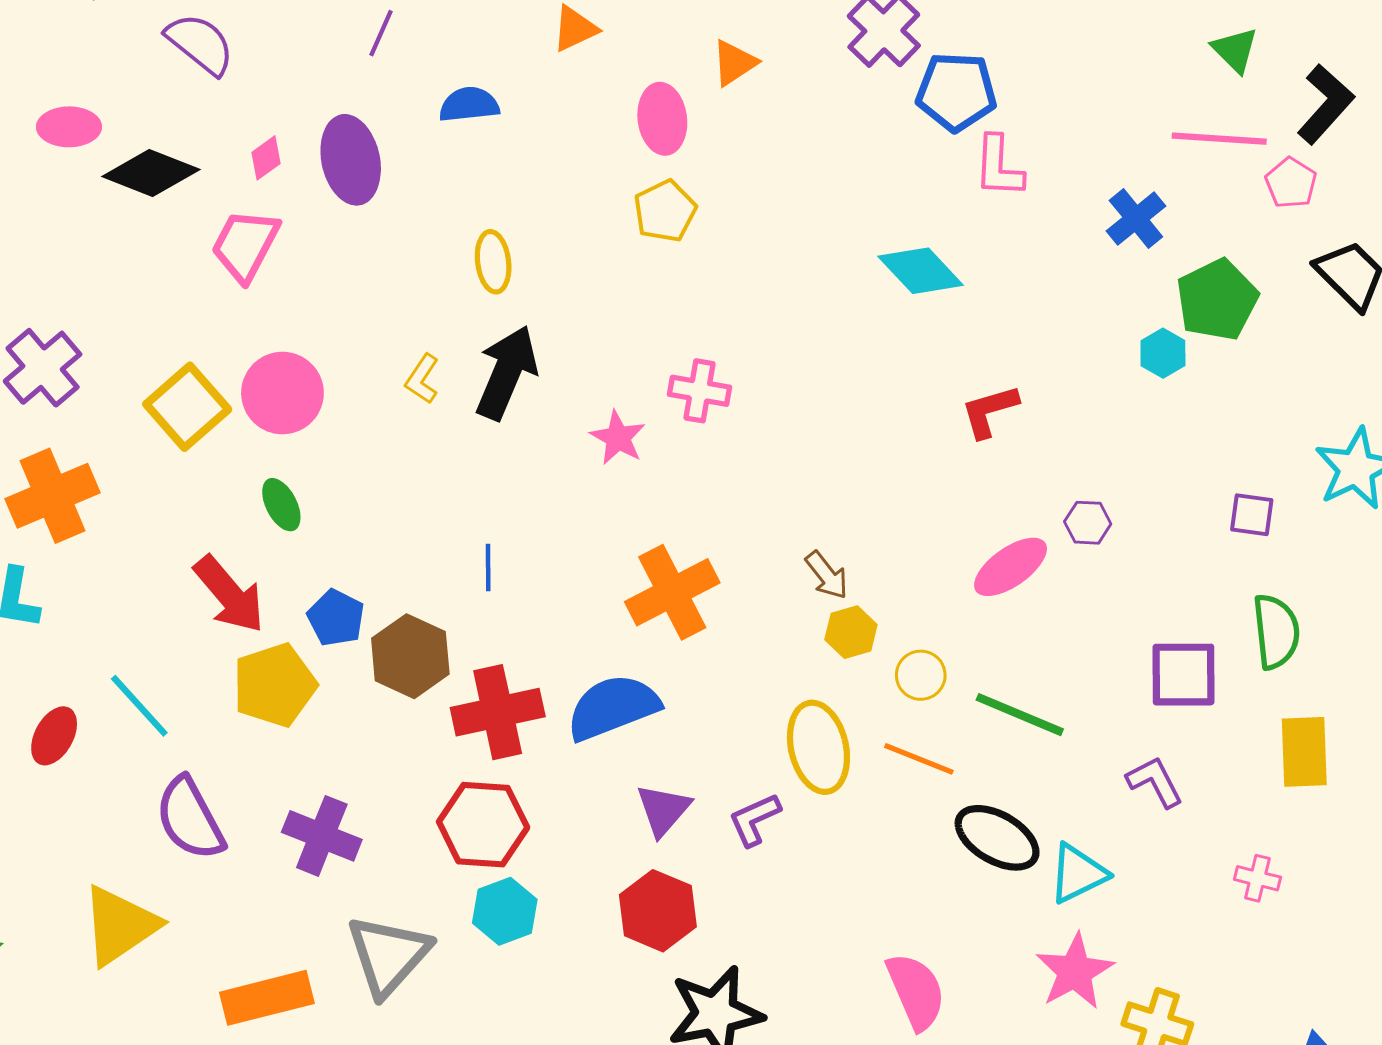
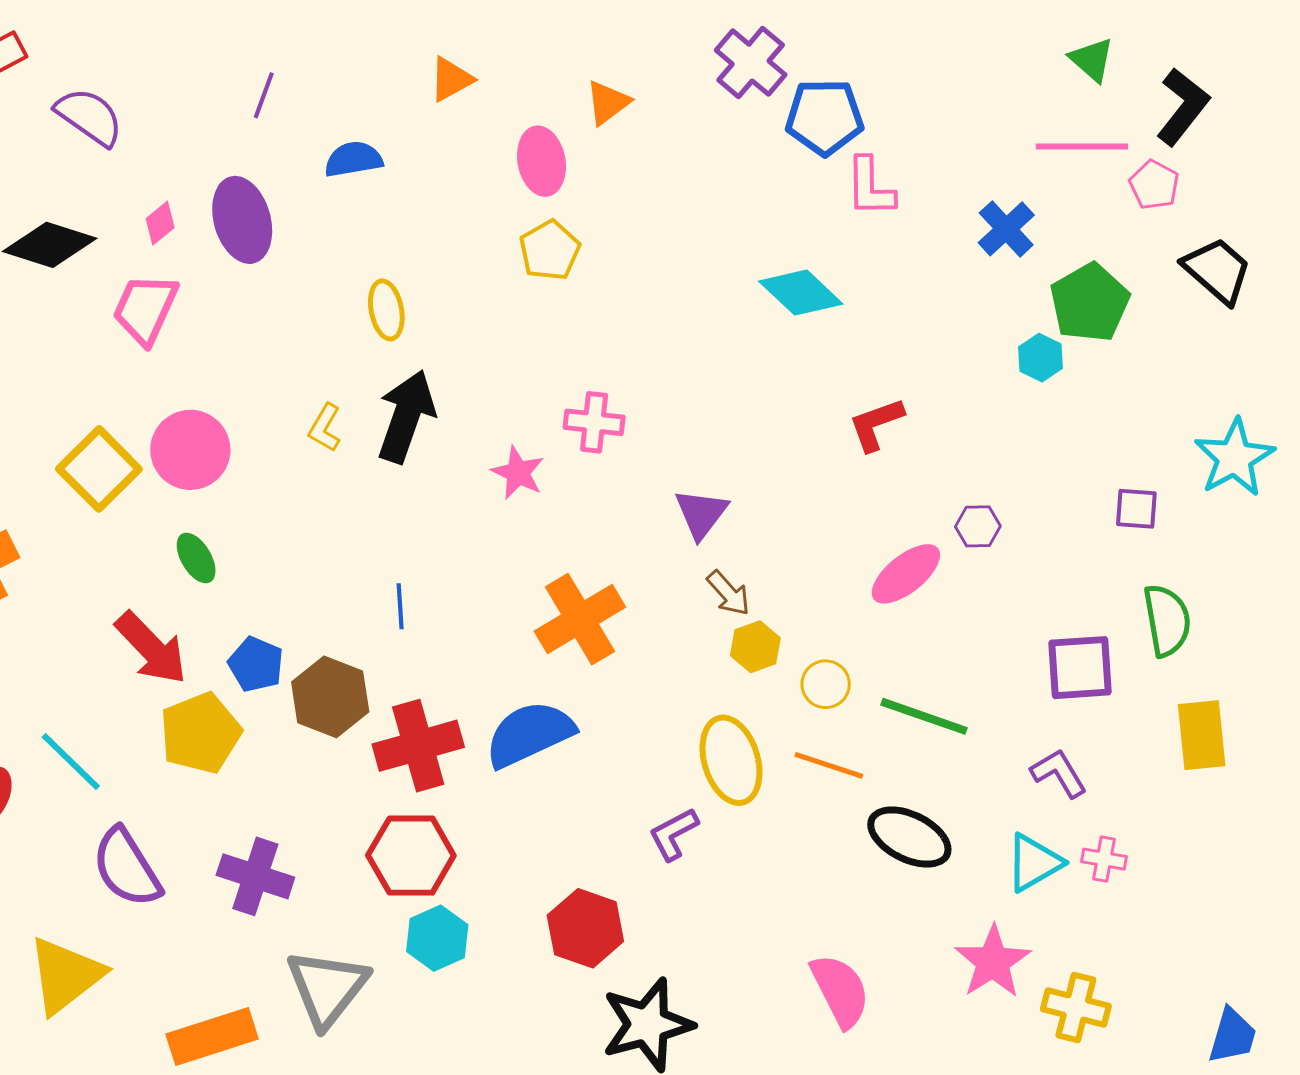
purple triangle: (663, 810) -> (701, 514), moved
cyan triangle: (1078, 874) -> (1034, 863), moved
pink cross: (1257, 878) -> (1104, 859), moved

